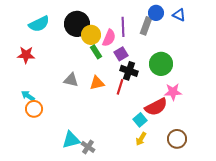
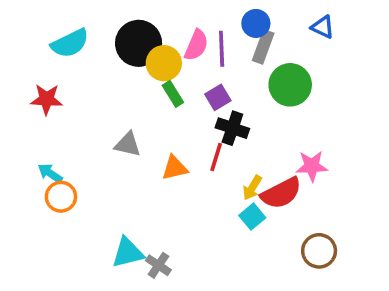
blue circle: (156, 13) -> (256, 23), moved
pink semicircle: (109, 38) -> (196, 45), moved
green circle: (161, 64) -> (290, 85), moved
orange triangle: (97, 83) -> (175, 168), moved
yellow arrow: (141, 139) -> (252, 188), moved

